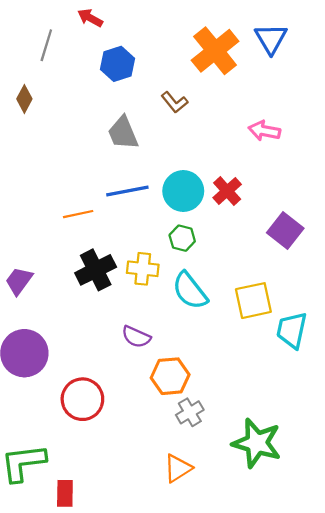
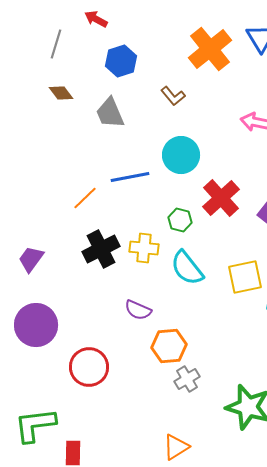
brown diamond: (24, 99) -> (61, 93), moved, turned -65
gray trapezoid: (123, 133) -> (110, 113), moved
cyan circle: (183, 191) -> (181, 155), moved
red cross: (227, 191) -> (221, 198), moved, size x1.4
orange line: (78, 214) -> (85, 198), turned -32
orange triangle: (178, 468) -> (176, 447), moved

